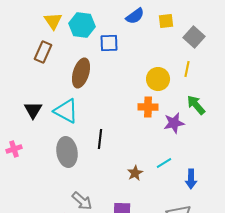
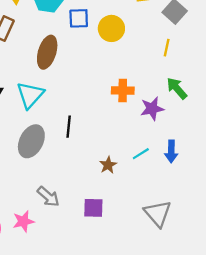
yellow circle: (158, 79) -> (111, 28), moved
cyan triangle: (66, 111) -> (30, 95), turned 44
gray ellipse: (67, 152) -> (31, 141), turned 36
blue arrow: (191, 179) -> (171, 151), moved

